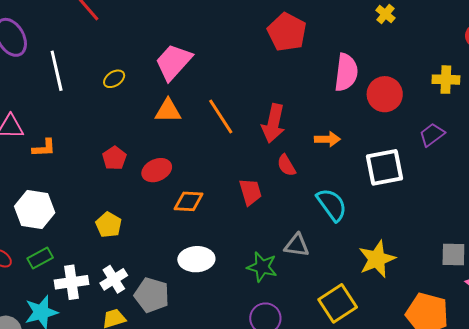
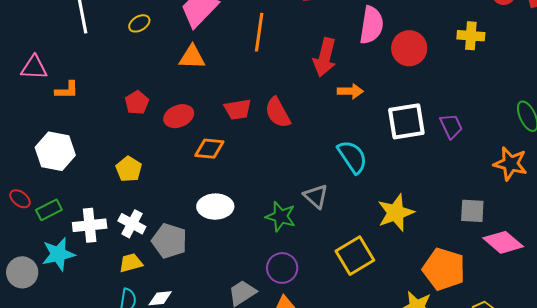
orange line: (221, 117) -> (259, 32), moved, turned 39
red arrow: (273, 123) -> (325, 57), moved
purple trapezoid: (432, 135) -> (451, 126), moved, turned 100
red semicircle: (286, 165) -> (278, 113), moved, size x1.4
red trapezoid: (250, 192) -> (238, 109), moved, turned 96
gray triangle: (297, 245) -> (316, 196), turned 32
green rectangle: (40, 258) -> (49, 210), moved
white cross: (114, 279) -> (132, 224), turned -32

